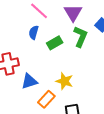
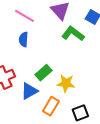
green L-shape: (80, 37) -> (73, 34), turned -65
green rectangle: (55, 43) -> (44, 73), moved

